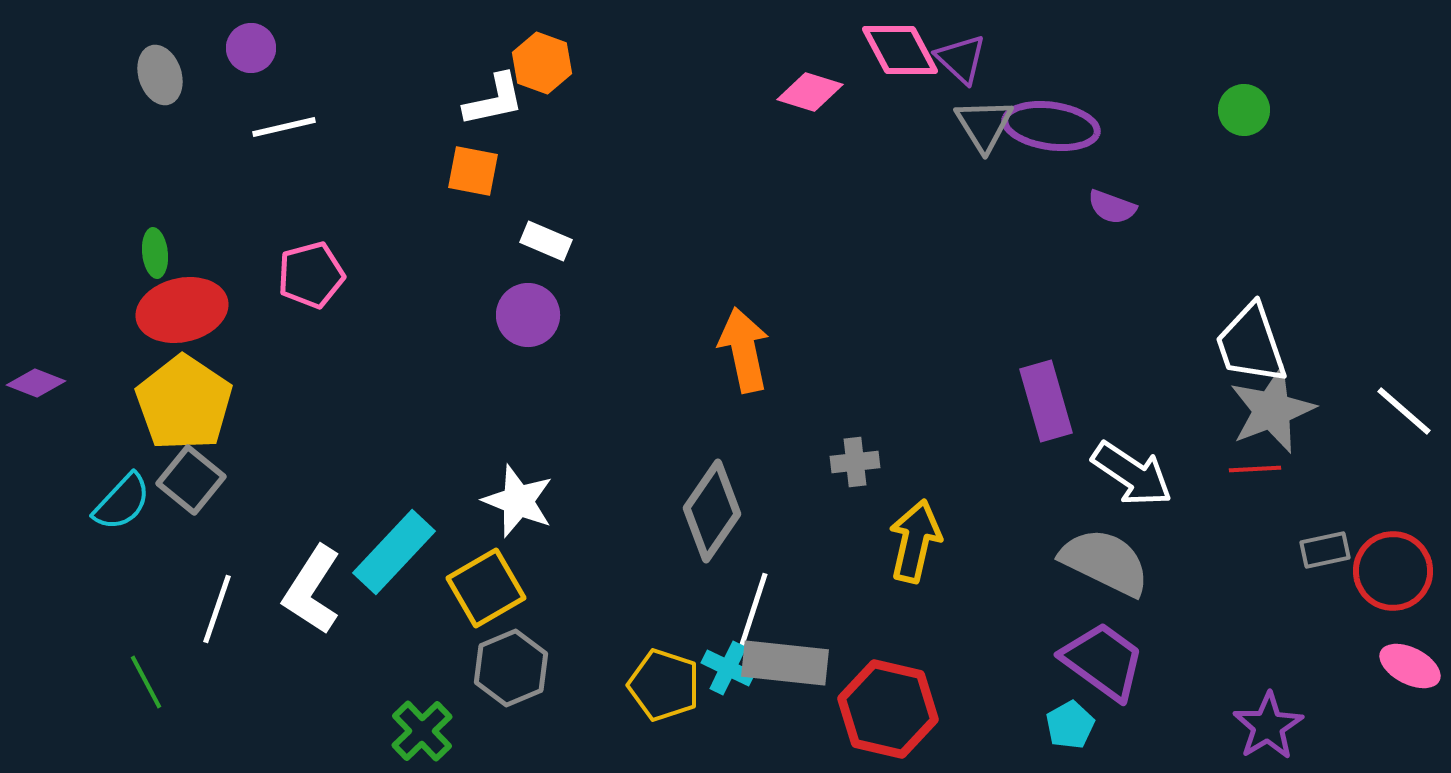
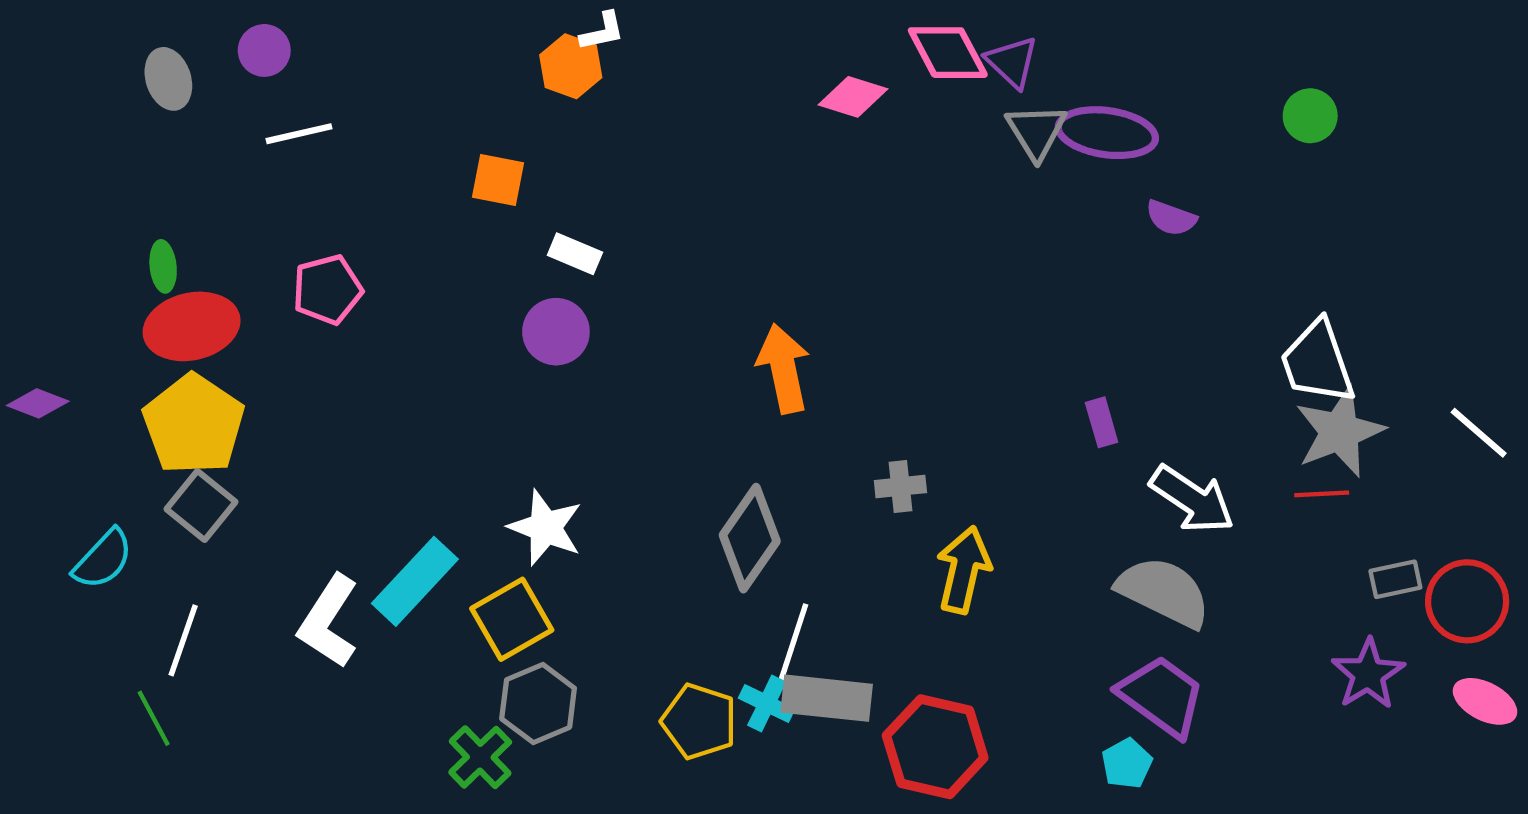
white L-shape: (494, 100) -> (602, 31), moved, size x0.7
purple rectangle: (1046, 401) -> (1102, 422), size x0.6
cyan semicircle: (122, 502) -> (103, 559), moved
white line: (217, 609) -> (183, 640), moved
purple star: (1268, 726) -> (1368, 674), moved
green cross: (422, 731) -> (480, 757), moved

